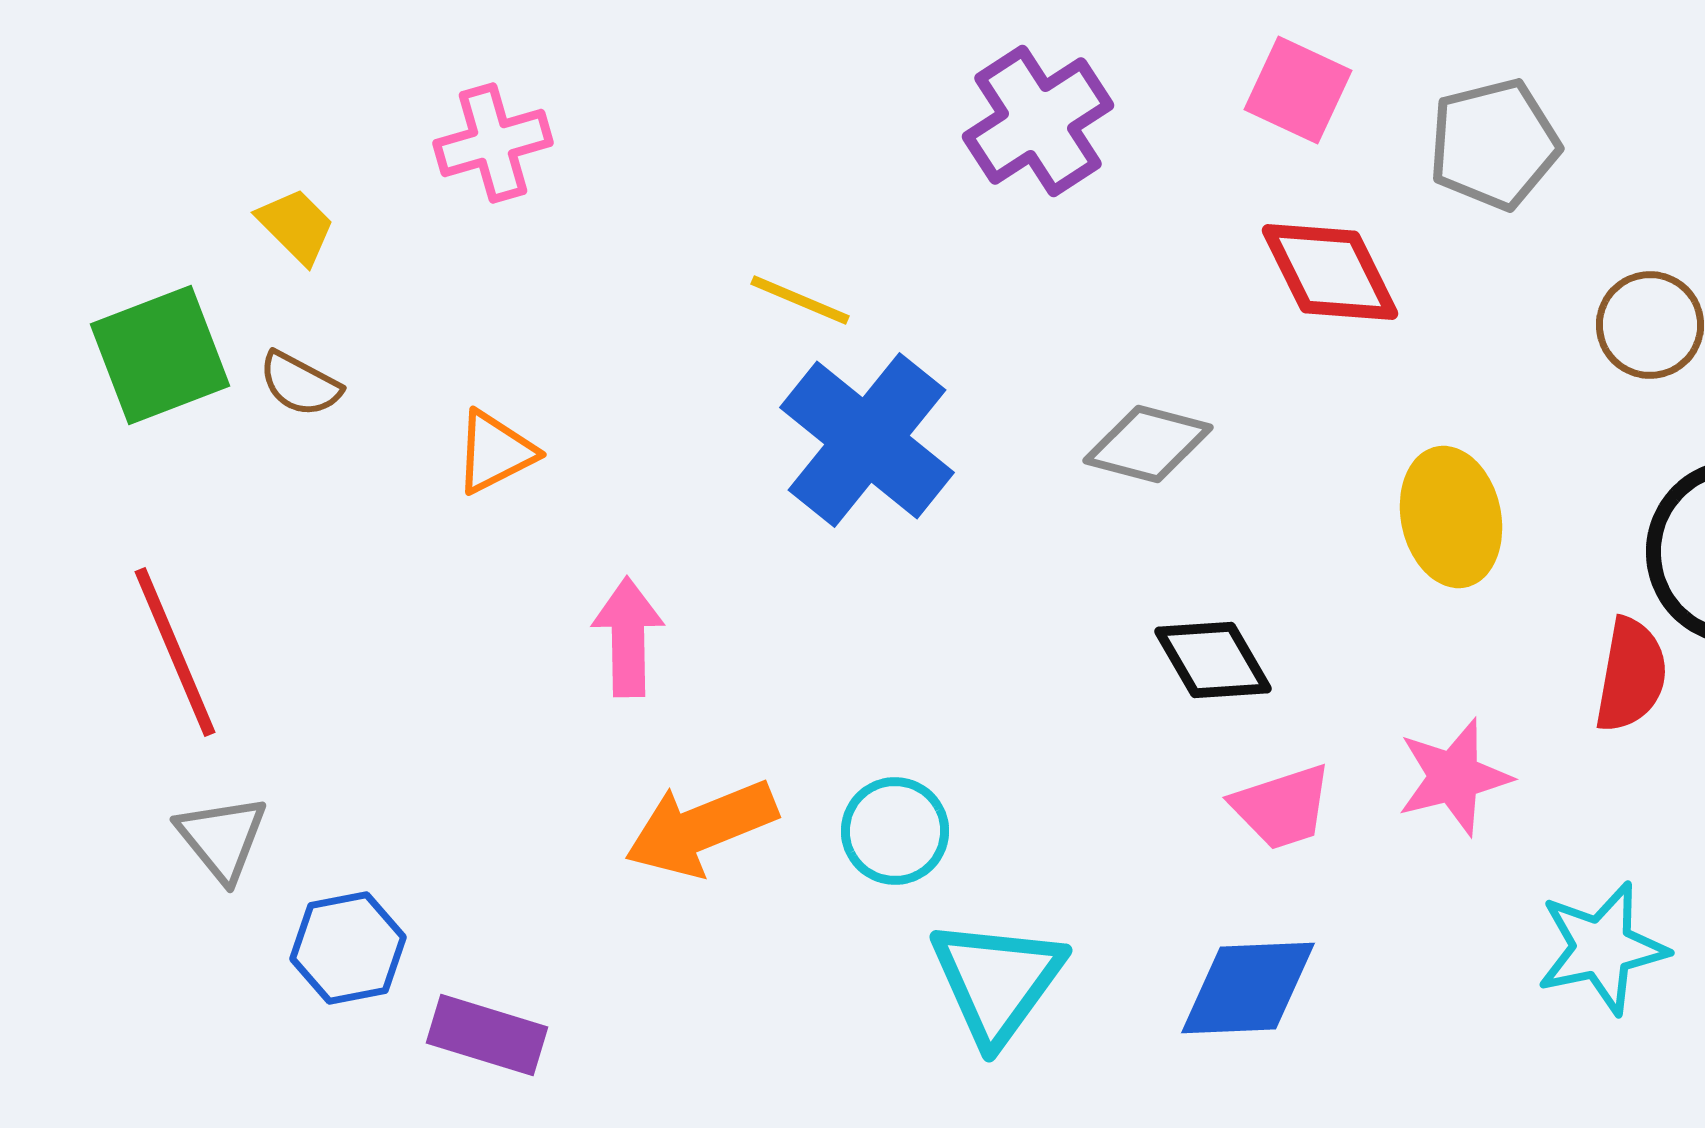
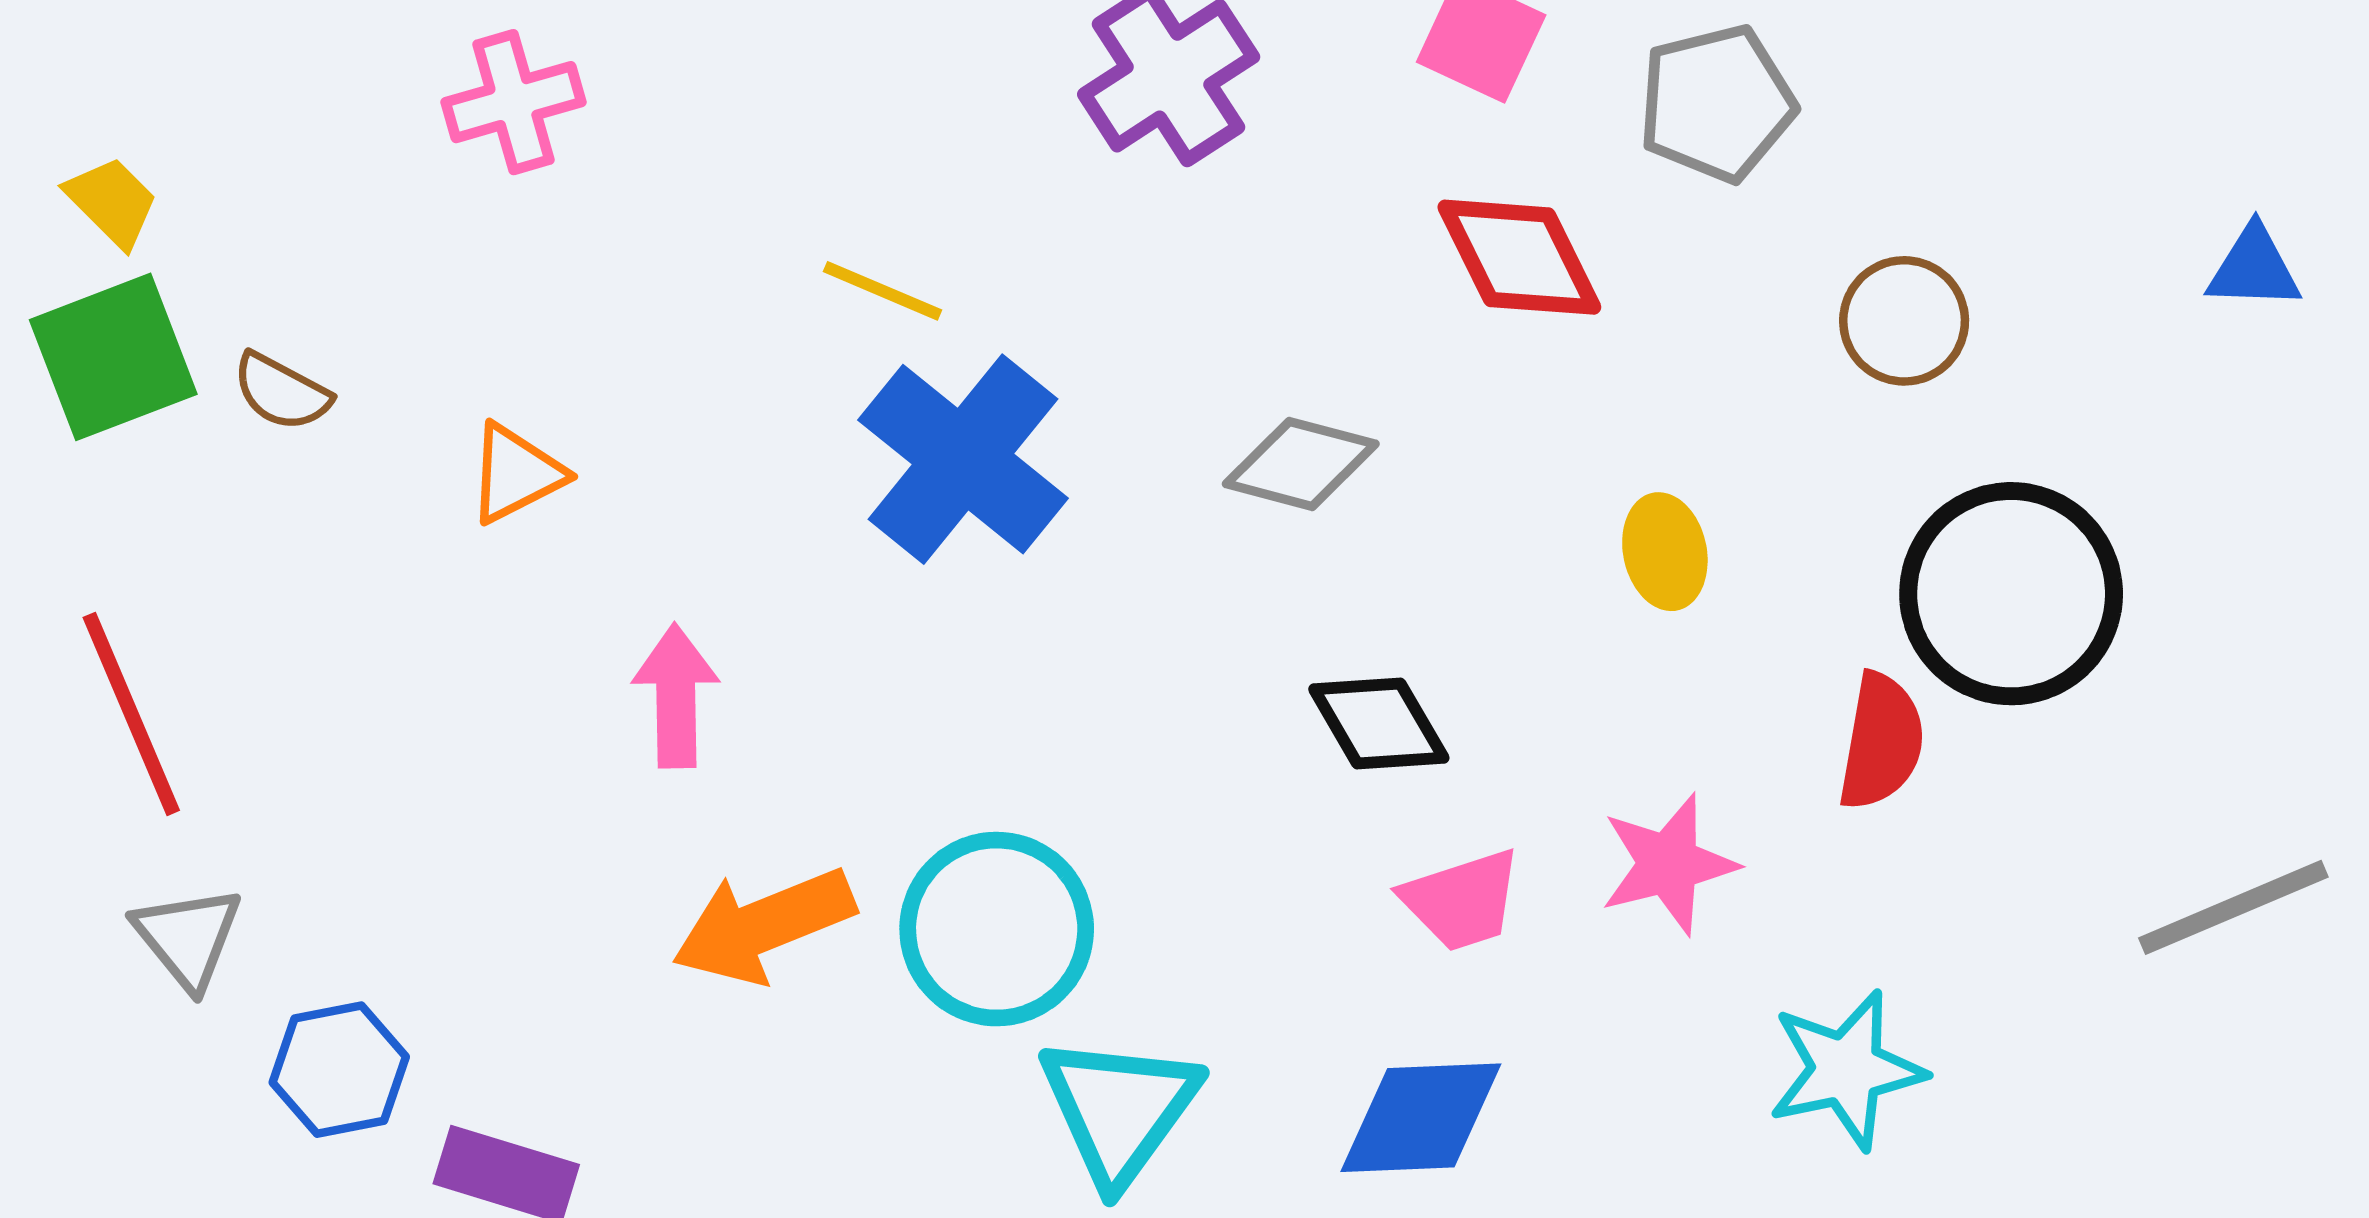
yellow trapezoid: (296, 226) -> (112, 202), moved
yellow ellipse: (1451, 517) -> (1665, 552), size x0.7
cyan circle: (895, 831) -> (997, 929), size x1.5

